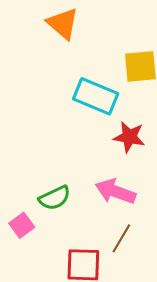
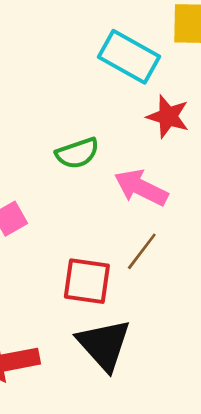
green semicircle: (55, 198) -> (77, 153), moved

